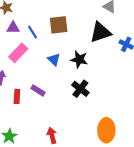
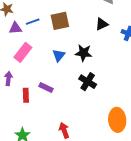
blue line: (33, 32) -> (33, 22), moved, turned -72
black triangle: (100, 32) -> (102, 24), size x0.6
blue triangle: (54, 59) -> (59, 55), turned 32

